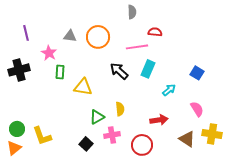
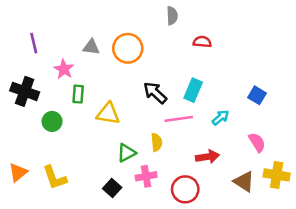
pink line: (137, 47) -> (179, 119), moved
black cross: (19, 70) -> (25, 91), turned 35
green circle: (17, 129) -> (52, 121), moved
orange triangle: (14, 148) -> (18, 172), moved

